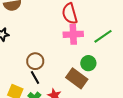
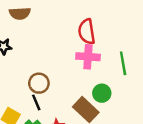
green line: (103, 36) -> (123, 63), turned -72

